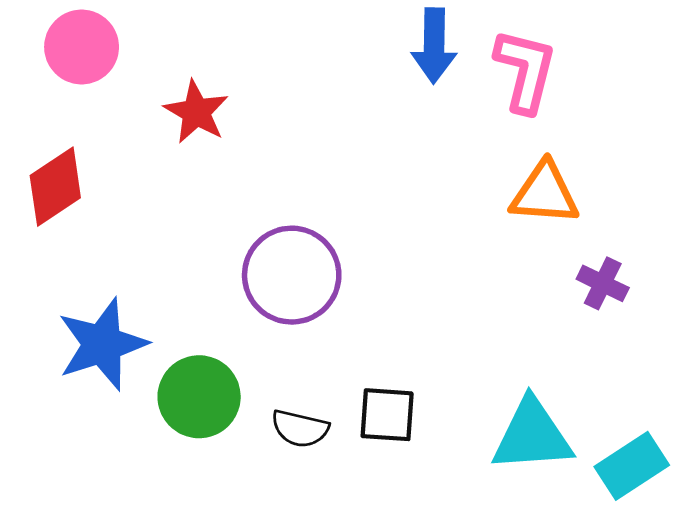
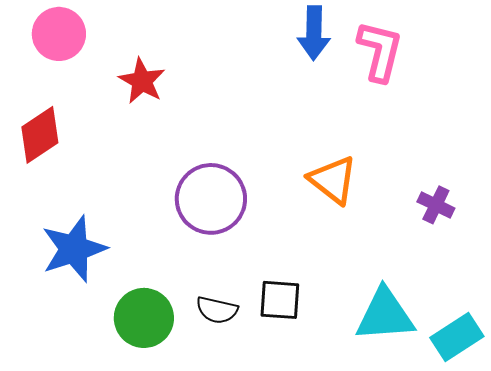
orange triangle: (545, 194) -> (333, 180), moved, turned 34
green circle: (199, 397) -> (144, 318), moved

